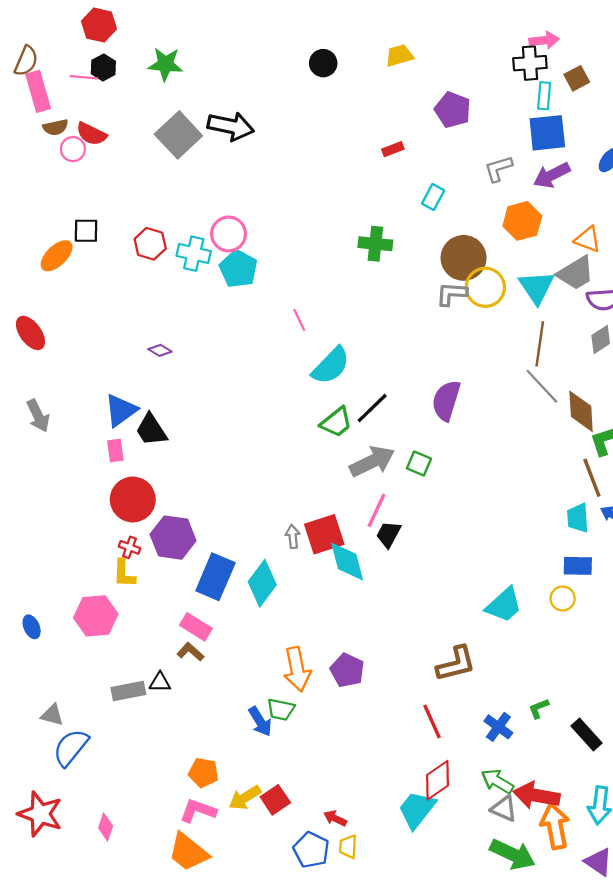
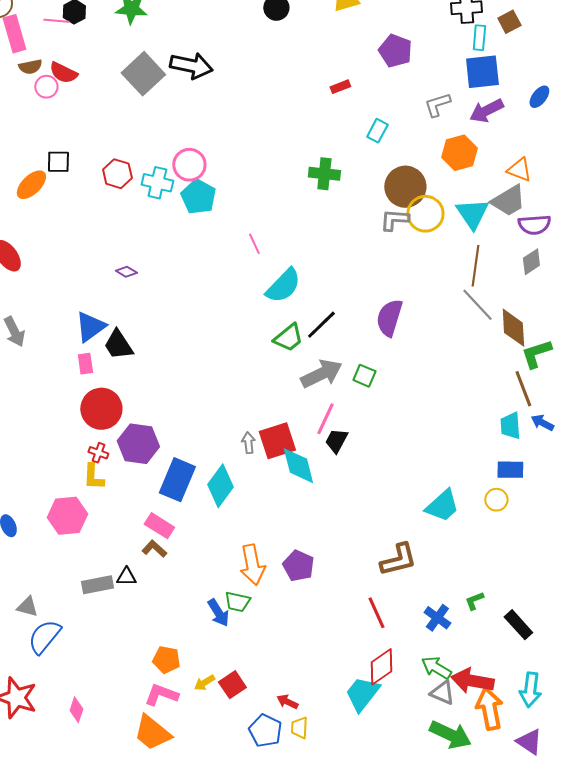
yellow arrow: (245, 798) -> (204, 683), size x0.7

